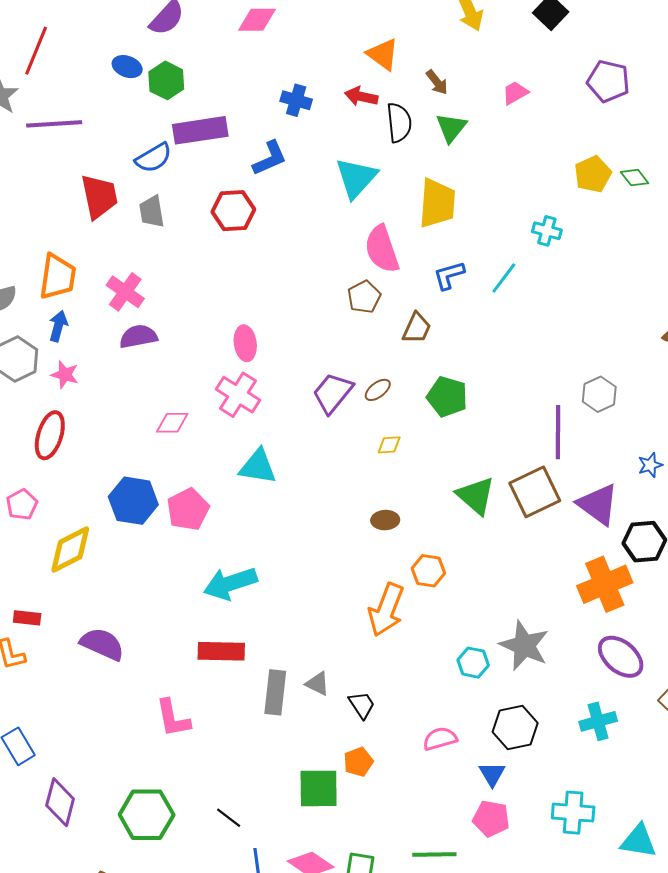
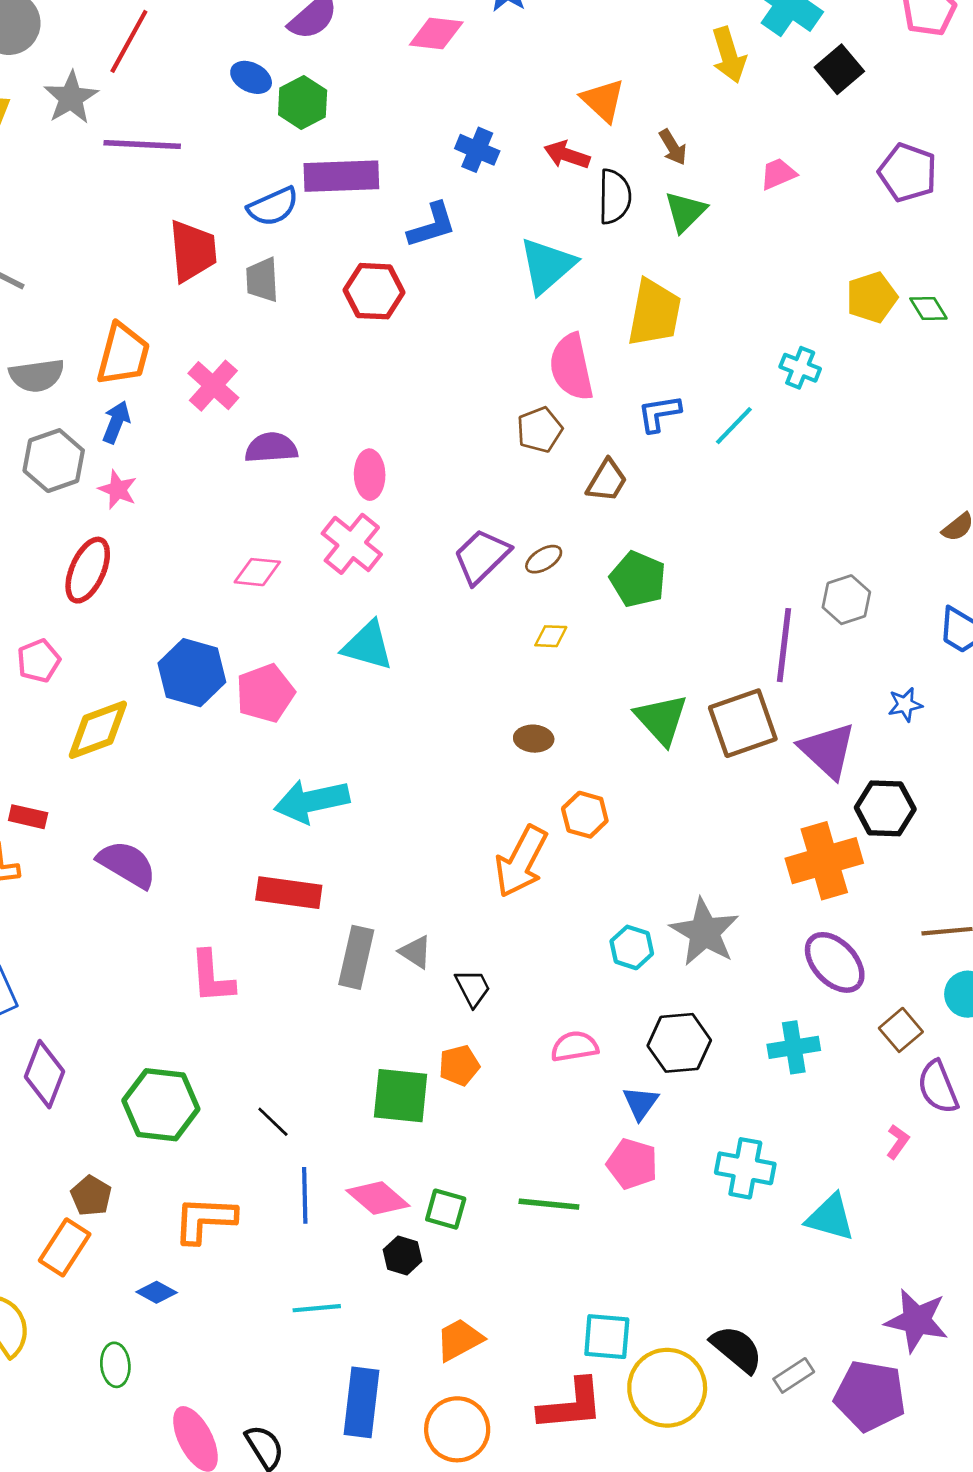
purple semicircle: (138, 336) -> (271, 448), moved

